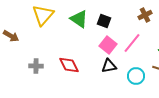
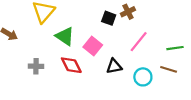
brown cross: (145, 15) -> (128, 12), moved
green triangle: (79, 19) -> (65, 36), moved
pink square: (108, 45) -> (93, 46), moved

